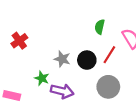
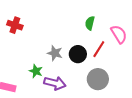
red cross: (19, 41) -> (15, 25), moved, turned -35

